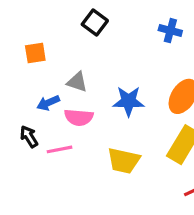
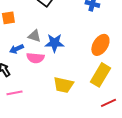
blue star: (129, 101) -> (54, 43), moved
pink line: (59, 149) -> (14, 93), moved

